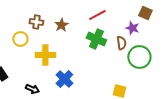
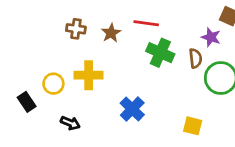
red line: (97, 15) -> (146, 23), moved, turned 36
yellow circle: (20, 39) -> (53, 84), moved
blue cross: (64, 79) -> (132, 109), moved

